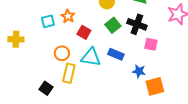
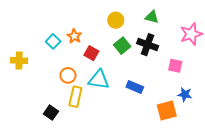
cyan square: (48, 21) -> (53, 41), turned -32
pink square: (151, 44) -> (175, 66), moved
blue rectangle: (116, 54) -> (135, 87), moved
blue star: (139, 71) -> (185, 95), moved

